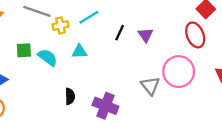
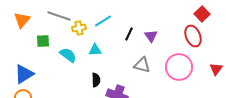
green square: (24, 50) -> (43, 41), moved
gray triangle: (150, 86) -> (142, 65), moved, turned -36
black semicircle: (70, 96) -> (96, 80), moved

